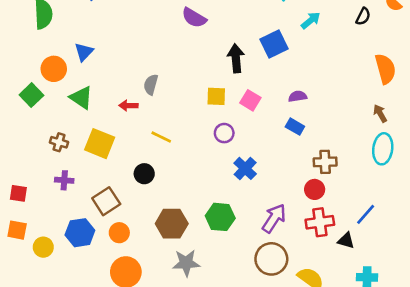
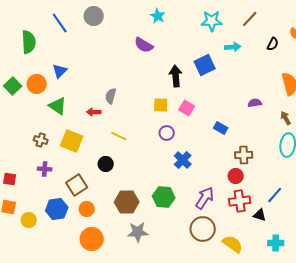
cyan arrow: (311, 20) -> (233, 47), turned 35
green square: (31, 95) -> (13, 86), moved
purple semicircle: (298, 96) -> (255, 103), moved

